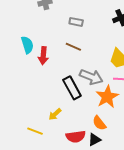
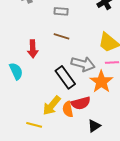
cyan semicircle: (27, 45) -> (16, 71), moved
yellow arrow: (55, 114) -> (52, 106), size x1.5
orange semicircle: (99, 123) -> (68, 109), moved, turned 35
red semicircle: (76, 137) -> (81, 103), moved

